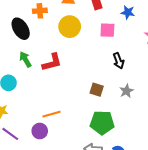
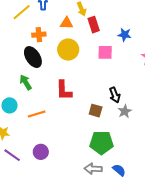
black ellipse: (21, 29) -> (33, 57), moved
black arrow: (119, 61) -> (115, 95), moved
red L-shape: (52, 62) -> (64, 90), moved, turned 105
orange line: (52, 114) -> (37, 114), moved

